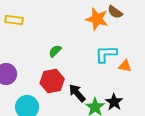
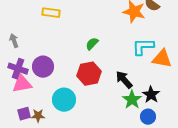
orange triangle: (125, 66) -> (162, 59), size x1.5
black arrow: (77, 93) -> (124, 80), moved

